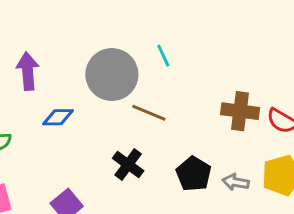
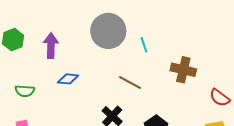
gray circle: (112, 75) -> (108, 31), moved
brown cross: (240, 111) -> (183, 70), moved

